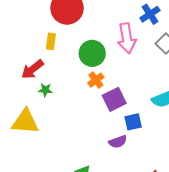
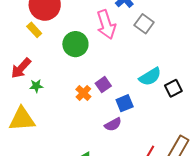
yellow rectangle: (51, 41) -> (34, 30), moved, turned -42
orange cross: (96, 80) -> (83, 93), moved
purple square: (114, 99) -> (103, 85), size x0.7

